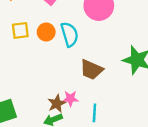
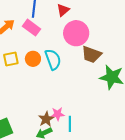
brown trapezoid: (91, 70) -> (92, 54), moved
cyan line: (94, 113) -> (70, 124), moved

